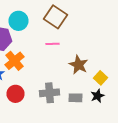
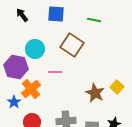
pink line: (52, 44) -> (55, 72), moved
yellow square: (100, 78) -> (117, 87), moved

